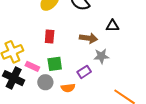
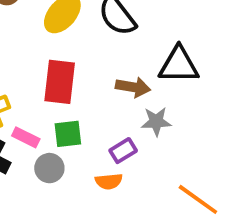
black triangle: (112, 26) -> (179, 65), size x1.6
red rectangle: (50, 36) -> (60, 82), size x1.6
orange semicircle: (68, 88) -> (109, 181), moved

